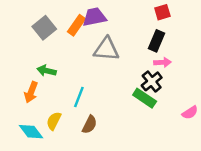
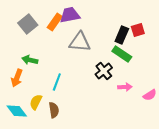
red square: (162, 12) -> (138, 30), moved
pink arrow: (162, 62) -> (125, 87), moved
black cross: (152, 81) -> (104, 71), moved
green rectangle: (145, 98) -> (122, 54), moved
brown semicircle: (90, 124) -> (54, 110), moved, turned -35

